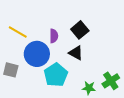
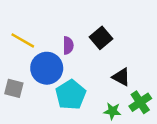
black triangle: (76, 53) -> (121, 77), moved

